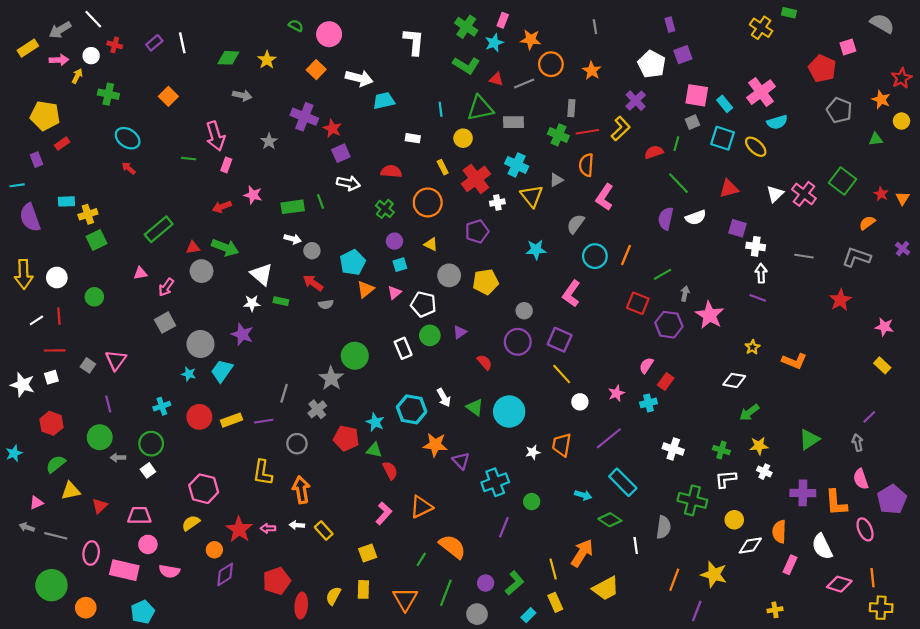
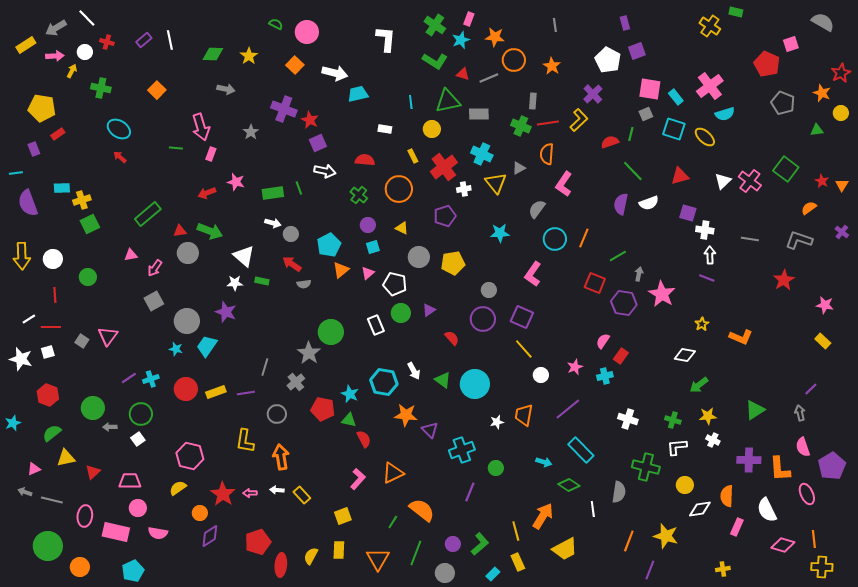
white line: (36, 320) -> (29, 319), moved
purple line: (108, 404) -> (129, 378), moved, turned 70

